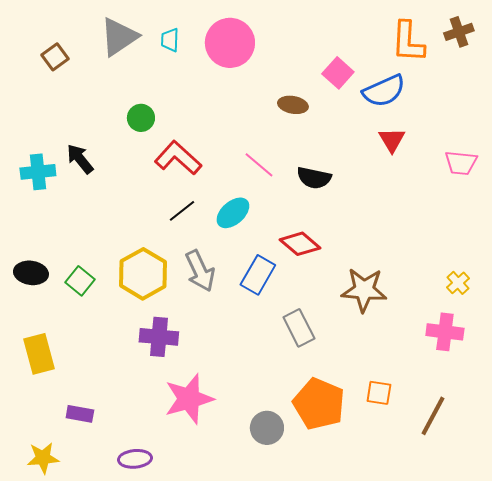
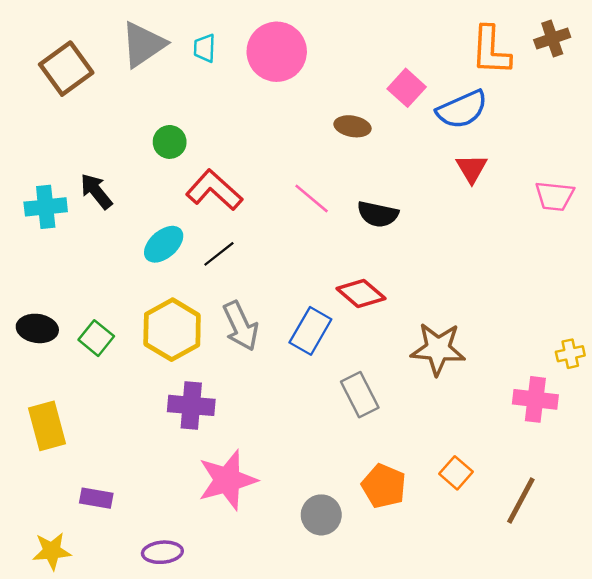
brown square: (55, 57) -> (66, 69), size x1.6
cyan ellipse: (233, 213) -> (164, 244), moved
yellow cross: (458, 283) -> (570, 354), moved, turned 30
orange square: (379, 393) -> (456, 473), turned 32
orange pentagon: (319, 404) -> (384, 486), size x0.7

